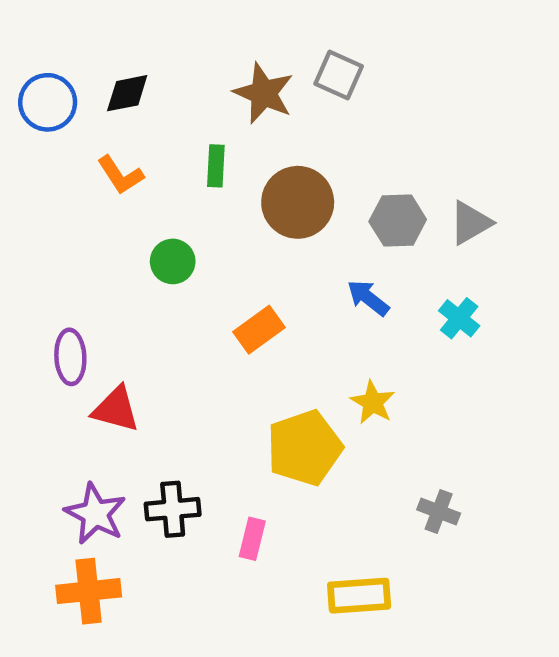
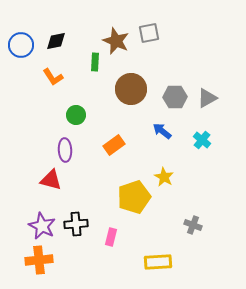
gray square: (339, 75) -> (149, 33), turned -35
green rectangle: (216, 166) -> (95, 62), moved
purple ellipse: (70, 357) -> (65, 150), moved

